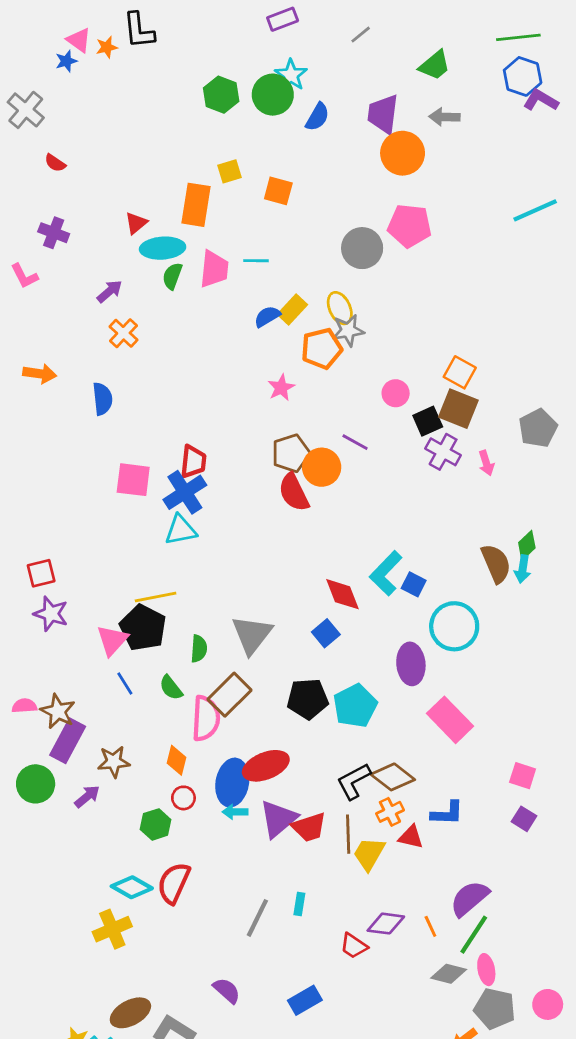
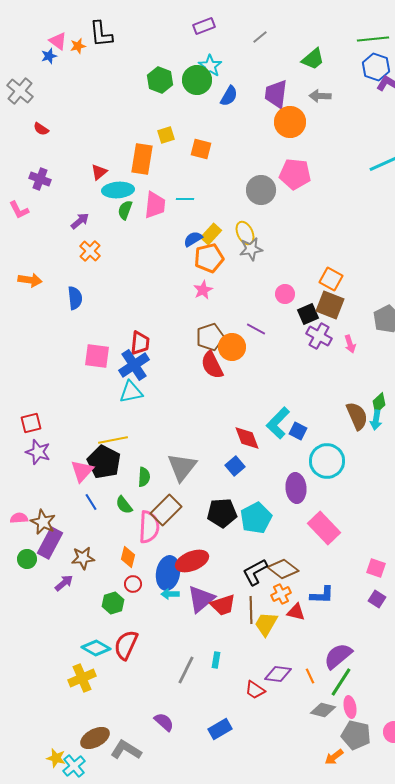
orange pentagon: (322, 349) -> (209, 258), moved
green circle: (36, 784) -> (27, 559), moved, size x0.7

